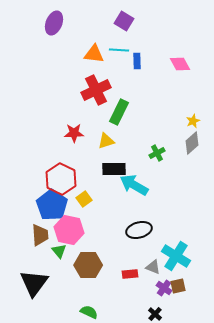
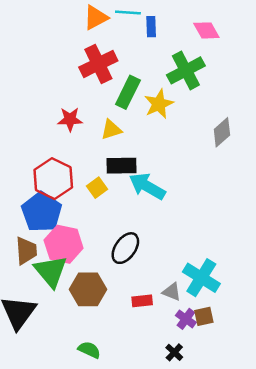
orange triangle: (94, 54) -> (96, 18), turned -35
yellow star: (193, 121) -> (159, 104), moved, size x1.6
green cross: (157, 153) -> (186, 70), moved, size x1.8
yellow square: (84, 199) -> (97, 188), moved
black ellipse: (139, 230) -> (125, 248), moved, turned -40
green triangle: (59, 251) -> (51, 271), size x1.8

